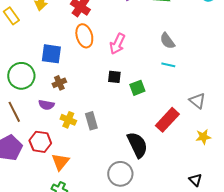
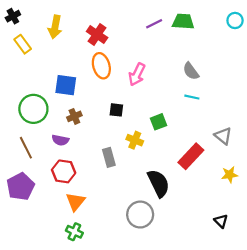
black square: (114, 77) -> (116, 110), moved
yellow cross: (68, 120) -> (135, 140), moved
red hexagon: (40, 142) -> (64, 171), moved

